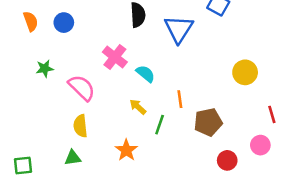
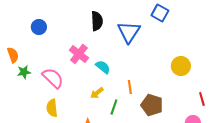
orange semicircle: (31, 21) -> (13, 55), moved
green star: (45, 69) -> (24, 72), moved
yellow arrow: (138, 107) -> (97, 93), turned -80
brown pentagon: (208, 122) -> (152, 105), turned 30

